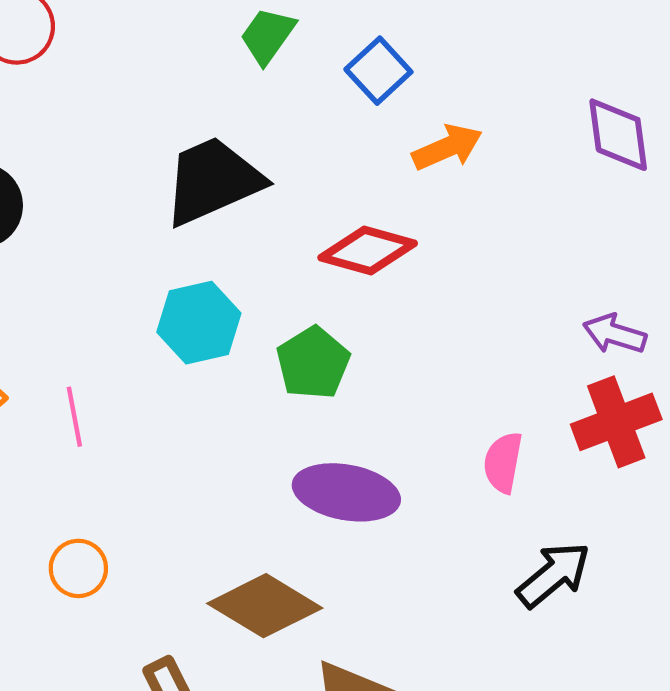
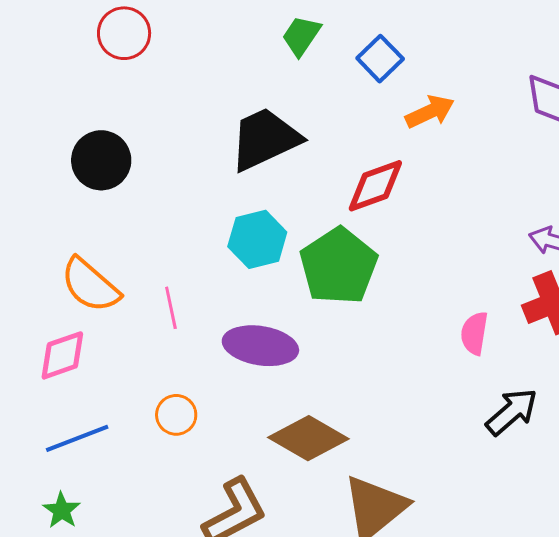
red diamond: (368, 250) -> (375, 186), turned -34
green pentagon: (313, 363) -> (339, 266), size x1.5
purple ellipse: (346, 492) -> (260, 346), moved

